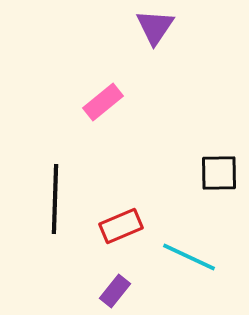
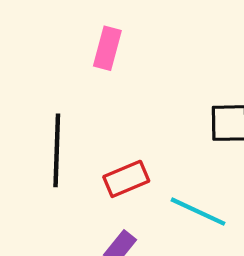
pink rectangle: (103, 102) -> (107, 48), turned -36

